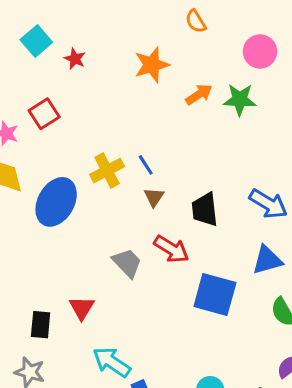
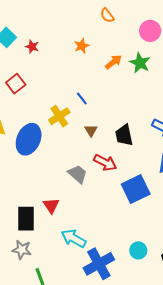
orange star: (152, 65) -> (82, 46), size x0.7
green star: (240, 100) -> (140, 63), turned 30
blue line: (146, 165) -> (82, 98), moved
blue square: (215, 295) -> (136, 189), turned -36
black rectangle: (41, 325) -> (26, 219), size x1.4

